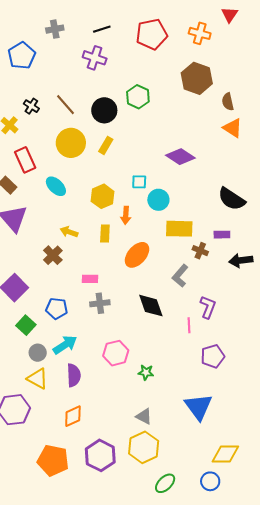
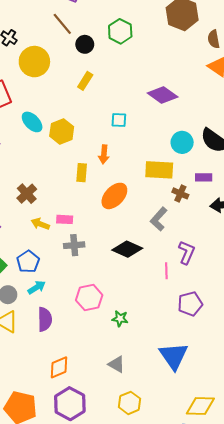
brown line: (65, 105) -> (62, 24), moved
black circle: (104, 110) -> (85, 44), size x0.7
yellow circle: (71, 143) -> (34, 62), moved
yellow hexagon: (103, 196) -> (62, 131), moved
cyan circle: (158, 200) -> (182, 142), moved
yellow arrow: (69, 232) -> (40, 224), moved
black diamond: (151, 306) -> (127, 249), turned -48
blue pentagon: (57, 308) -> (28, 262), moved, turned 30
cyan arrow: (65, 345) -> (37, 287), size x0.7
orange diamond: (73, 416) -> (59, 367), moved
yellow hexagon: (144, 447) -> (129, 403), moved, size x0.7

